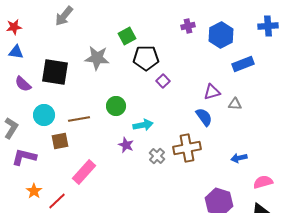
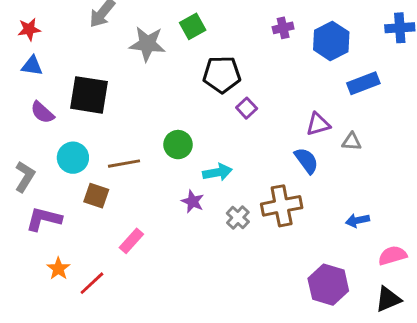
green square: (127, 36) -> (193, 26), moved
gray star: (97, 58) -> (147, 44), moved
brown square: (60, 141) -> (96, 196), turned 30
pink rectangle: (84, 172) -> (131, 241), size x0.7

